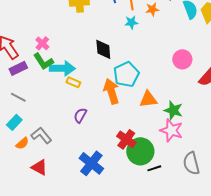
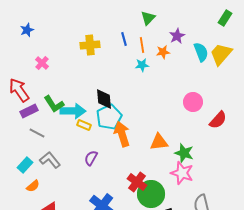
pink cross: (42, 43) -> (42, 63), moved
black diamond: (103, 49) -> (104, 99), moved
cyan pentagon: (126, 74) -> (109, 117), moved
gray line: (18, 97) -> (37, 133), moved
gray L-shape: (41, 135) -> (50, 160), moved

